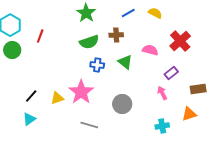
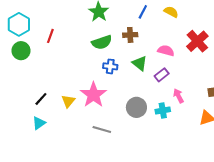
blue line: (128, 13) -> (143, 12), turned -32
purple rectangle: (171, 73) -> (162, 75), moved
yellow triangle: (57, 98) -> (68, 101), turned -32
cyan cross: (162, 126) -> (163, 111), moved

